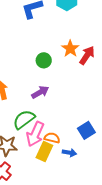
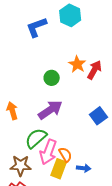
purple arrow: (40, 92) -> (50, 110), size x1.4
blue square: (86, 130) -> (98, 116), moved
orange semicircle: (52, 138) -> (65, 155), turned 49

